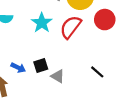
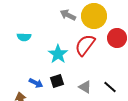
cyan star: (42, 23) -> (58, 54), moved
gray triangle: (58, 76) -> (85, 87), moved

